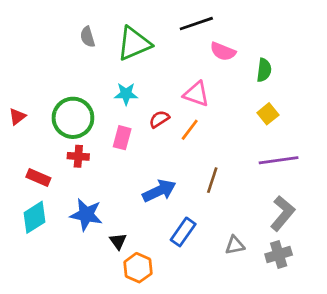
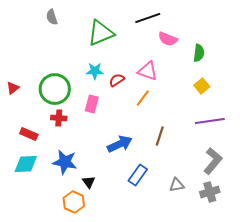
gray semicircle: (88, 37) -> (52, 17), moved
red semicircle: (159, 119) -> (117, 80), moved
cyan diamond: (34, 217) -> (26, 164), turned 30
orange hexagon: (138, 268) -> (74, 202), moved

